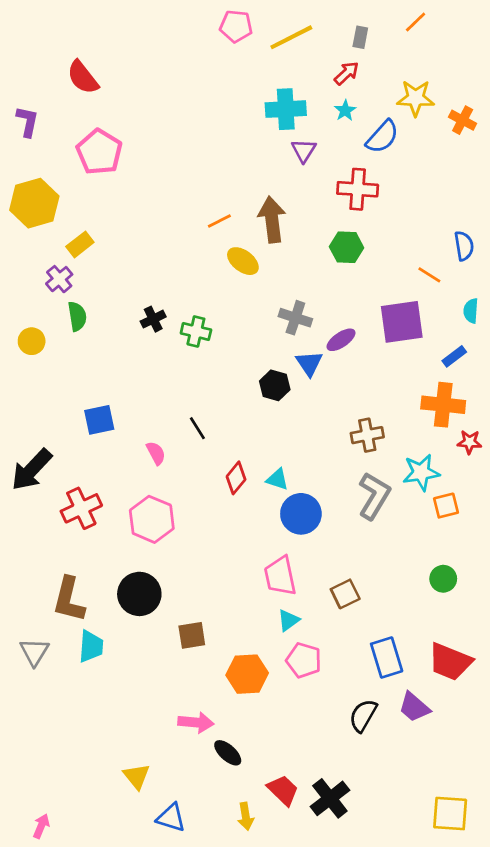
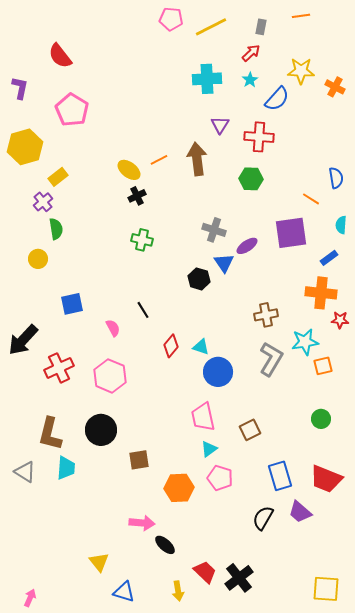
orange line: (416, 22) -> (301, 16), turned 36
purple triangle: (304, 151) -> (220, 125), moved
yellow ellipse: (243, 261) -> (129, 170), moved
black cross: (153, 319) -> (137, 196), moved
yellow circle: (32, 341) -> (38, 259), moved
gray triangle: (34, 652) -> (25, 472), turned -30

